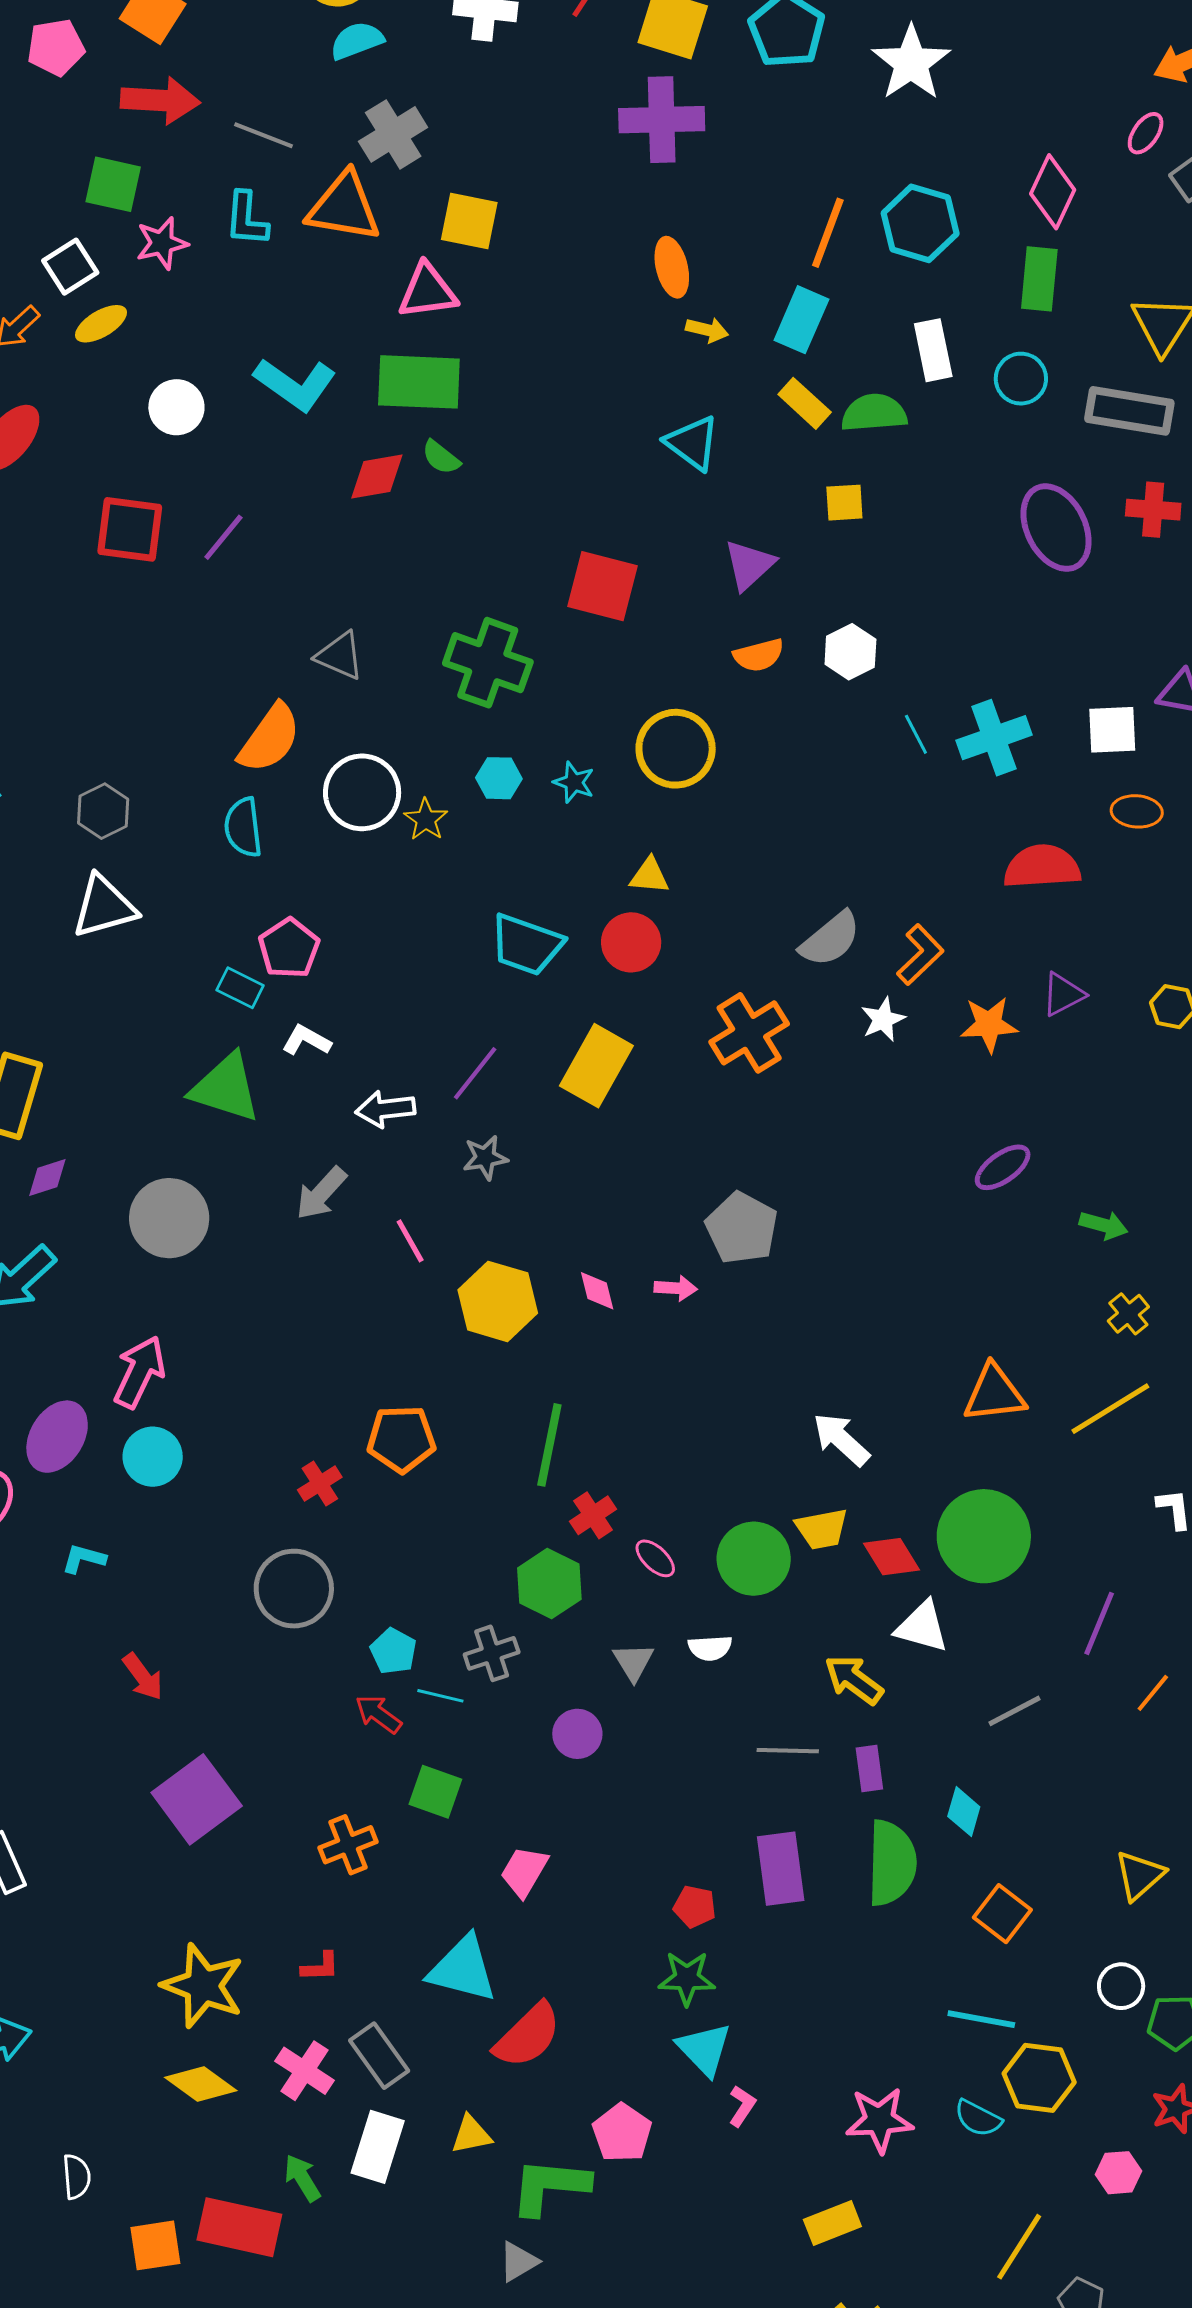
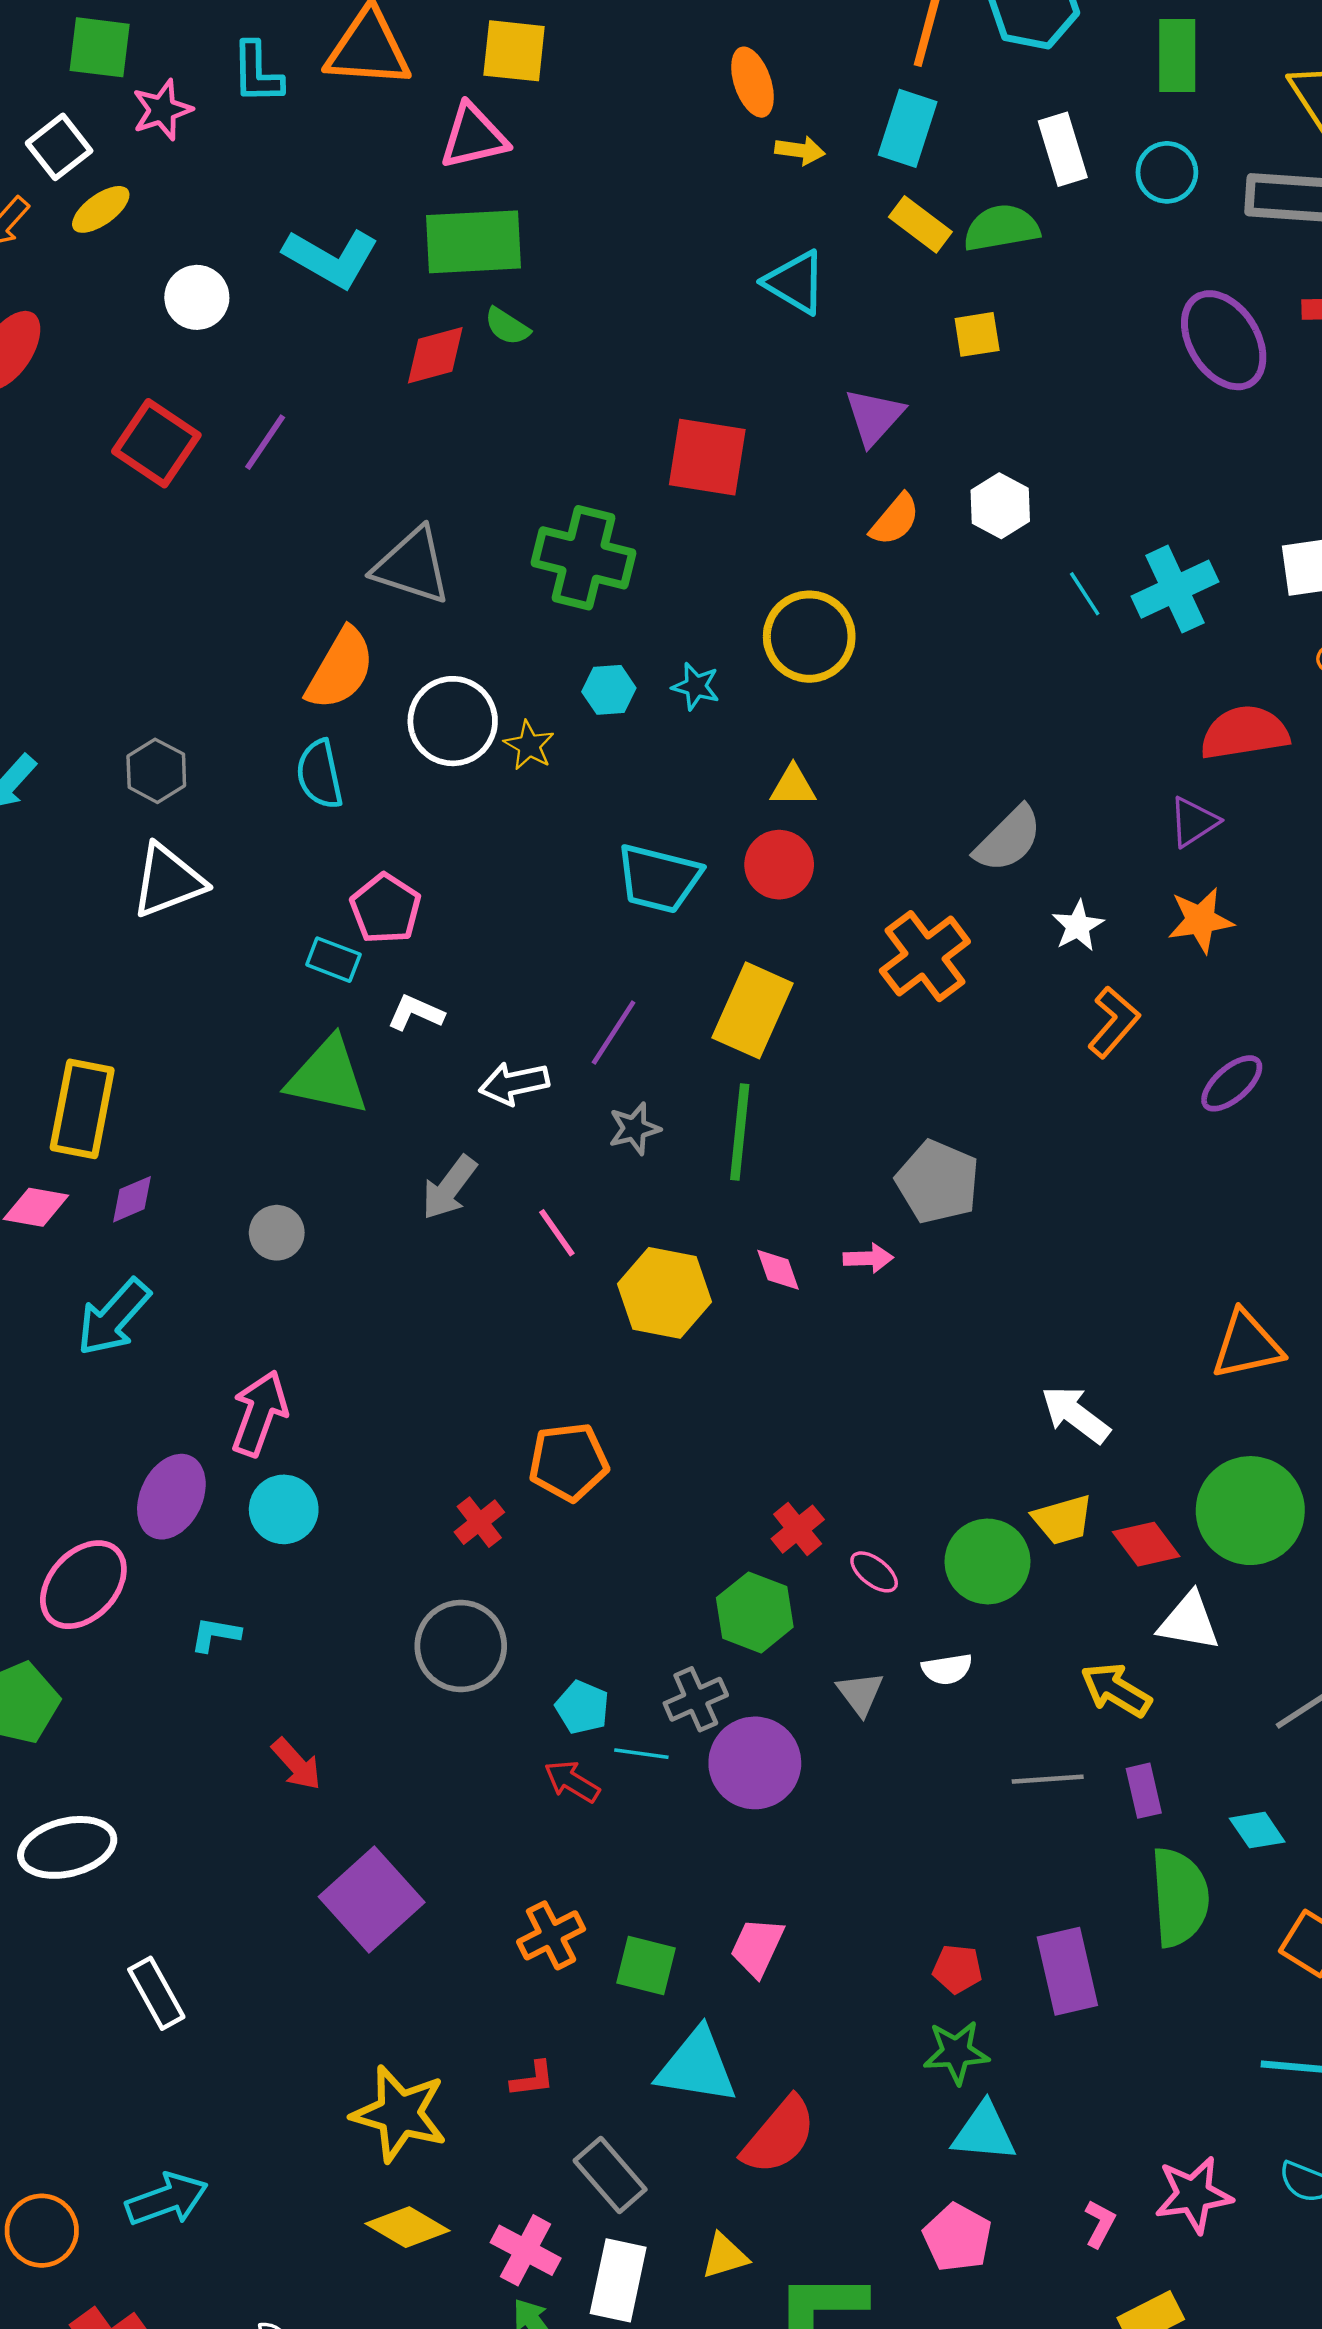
red square: (130, 529) -> (156, 443), turned 32
orange semicircle: (759, 655) -> (895, 520), turned -30
gray triangle: (340, 656) -> (412, 566), size x1.4
orange L-shape: (920, 955) -> (1114, 1022), moved
purple triangle: (1063, 994) -> (1194, 822), moved
gray circle: (169, 1218) -> (277, 1233), size x0.6
green line: (549, 1445) -> (740, 1132), moved
purple circle: (577, 1734) -> (755, 1763), moved, size x1.6
green square: (435, 1792) -> (646, 1965), moved
cyan diamond: (964, 1812) -> (1257, 1830), turned -45
purple rectangle: (781, 1869) -> (1067, 1971), moved
cyan triangle: (704, 2049) -> (984, 2132), turned -36
pink cross: (304, 2071) -> (526, 2250), moved
pink L-shape: (742, 2106) -> (1100, 2224), moved
pink pentagon: (622, 2133) -> (957, 2238), moved

